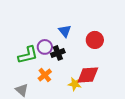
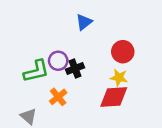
blue triangle: (65, 31) -> (84, 22), moved, turned 32
yellow star: (75, 84) -> (119, 78), moved

